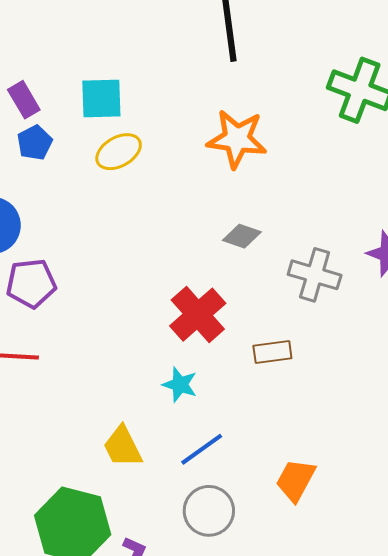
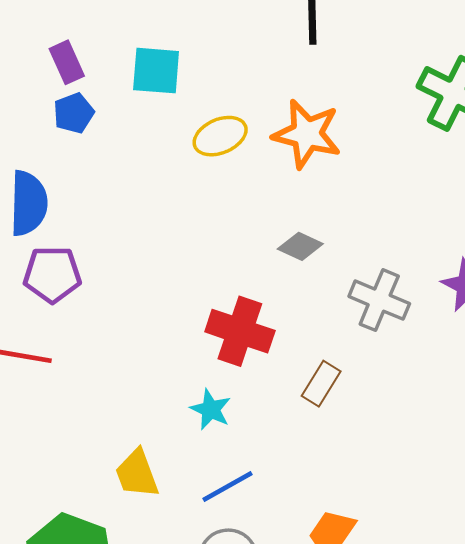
yellow ellipse: (119, 152) -> (220, 136), moved
red cross: (198, 315) -> (240, 331), turned -36
brown rectangle: (272, 352) -> (321, 384), turned -57

